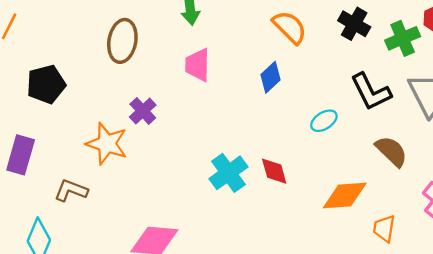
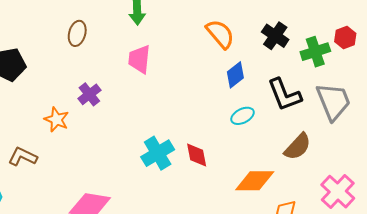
brown ellipse: (122, 41) -> (77, 33), size x0.7
blue diamond: (271, 77) -> (235, 75), moved
orange star: (107, 144) -> (57, 119), size x0.7
brown semicircle: (391, 151) -> (298, 147), turned 84

